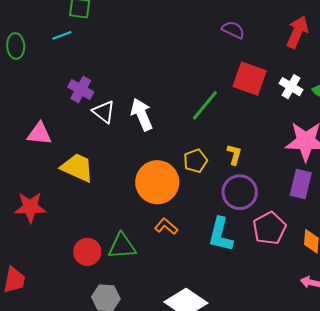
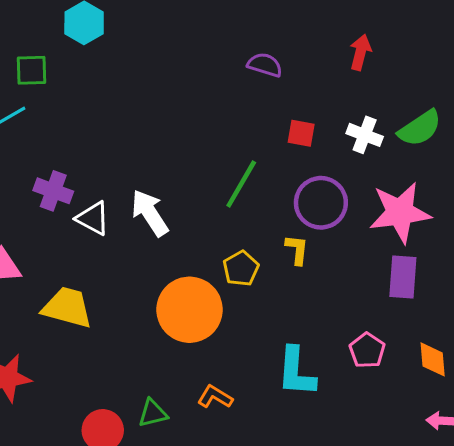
red arrow: (297, 32) -> (360, 52), size x0.7
red square: (250, 79) -> (301, 133), size x0.6
purple circle: (240, 192) -> (321, 203), moved
orange L-shape: (166, 226) -> (215, 397), moved
pink pentagon: (269, 228) -> (367, 350), size x0.7
green triangle: (122, 246) -> (153, 413), size x0.7

